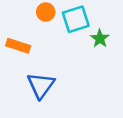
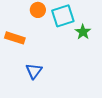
blue triangle: (41, 85) -> (34, 71), size x0.7

